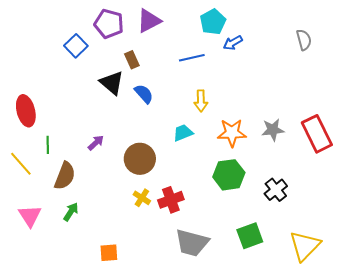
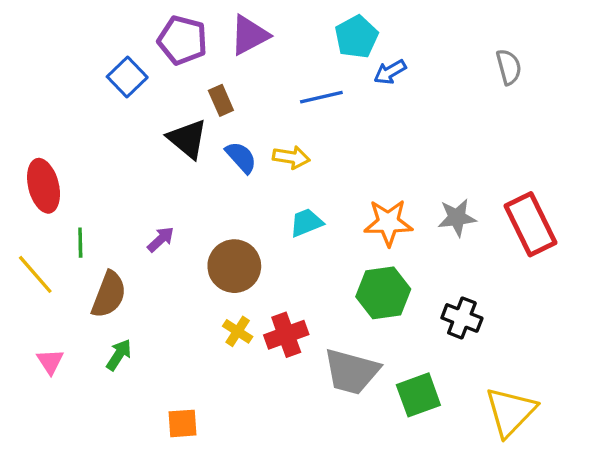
yellow arrow: (201, 101) -> (291, 157), moved, turned -80
black cross: (276, 190) -> (462, 318), turned -30
pink triangle: (30, 216) -> (50, 361), size x0.7
gray trapezoid: (192, 243) -> (351, 372), moved

